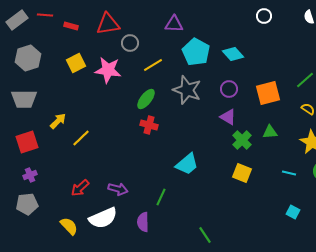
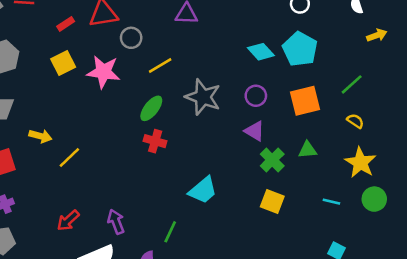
red rectangle: (71, 26) -> (66, 24), moved, turned -48
cyan pentagon: (196, 52) -> (300, 49), moved
yellow arrow: (58, 121) -> (40, 136), turned 60
purple arrow: (118, 189) -> (116, 222), turned -126

